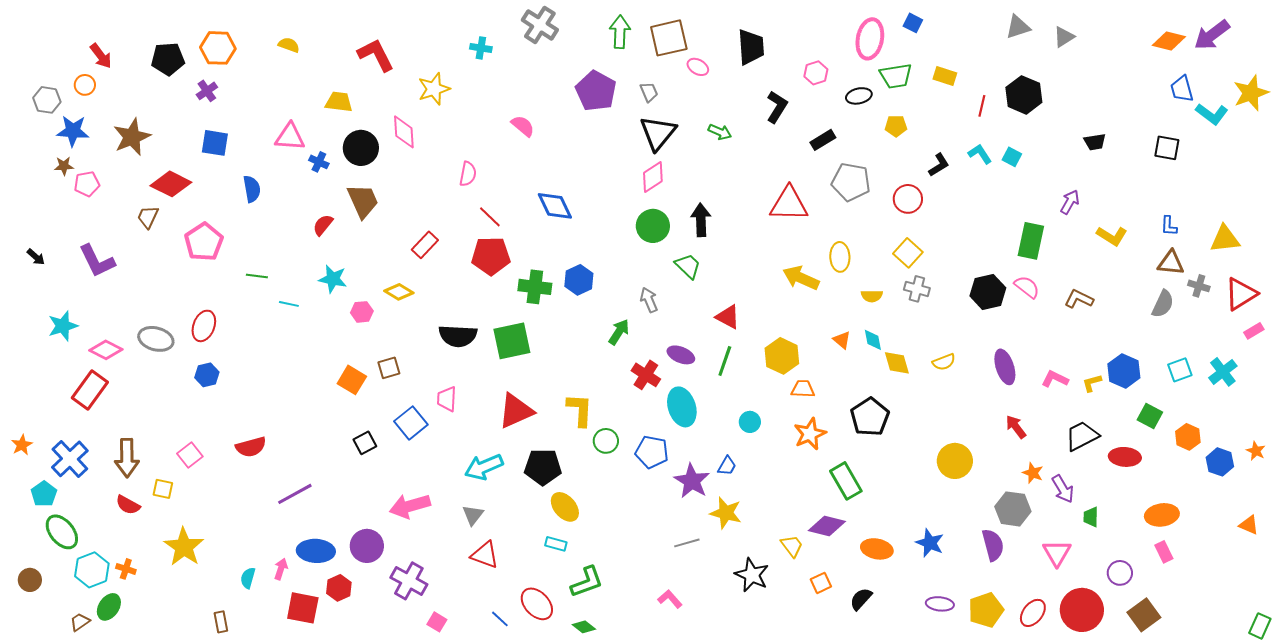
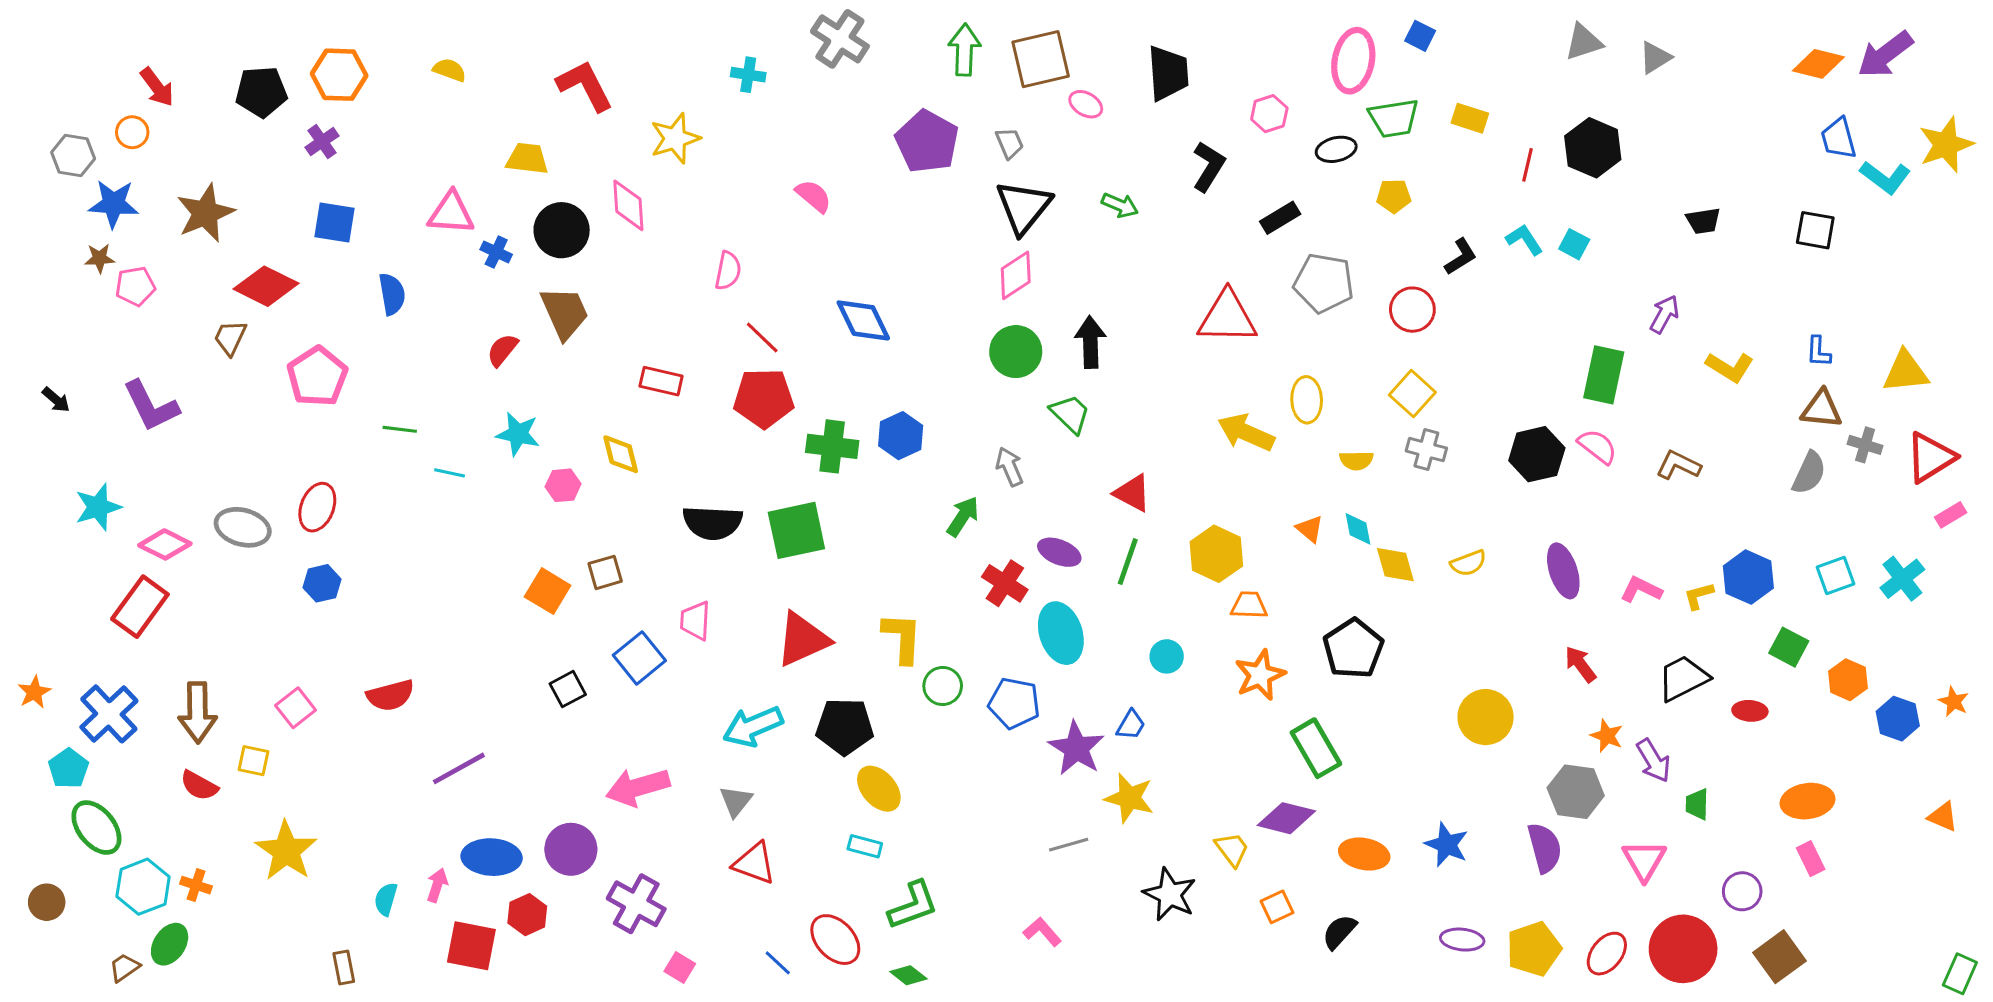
red rectangle: (425, 245) -> (661, 381), turned 60
yellow diamond: (399, 292) -> (621, 454), turned 44
red ellipse: (1125, 457) -> (1750, 711), size x0.7

